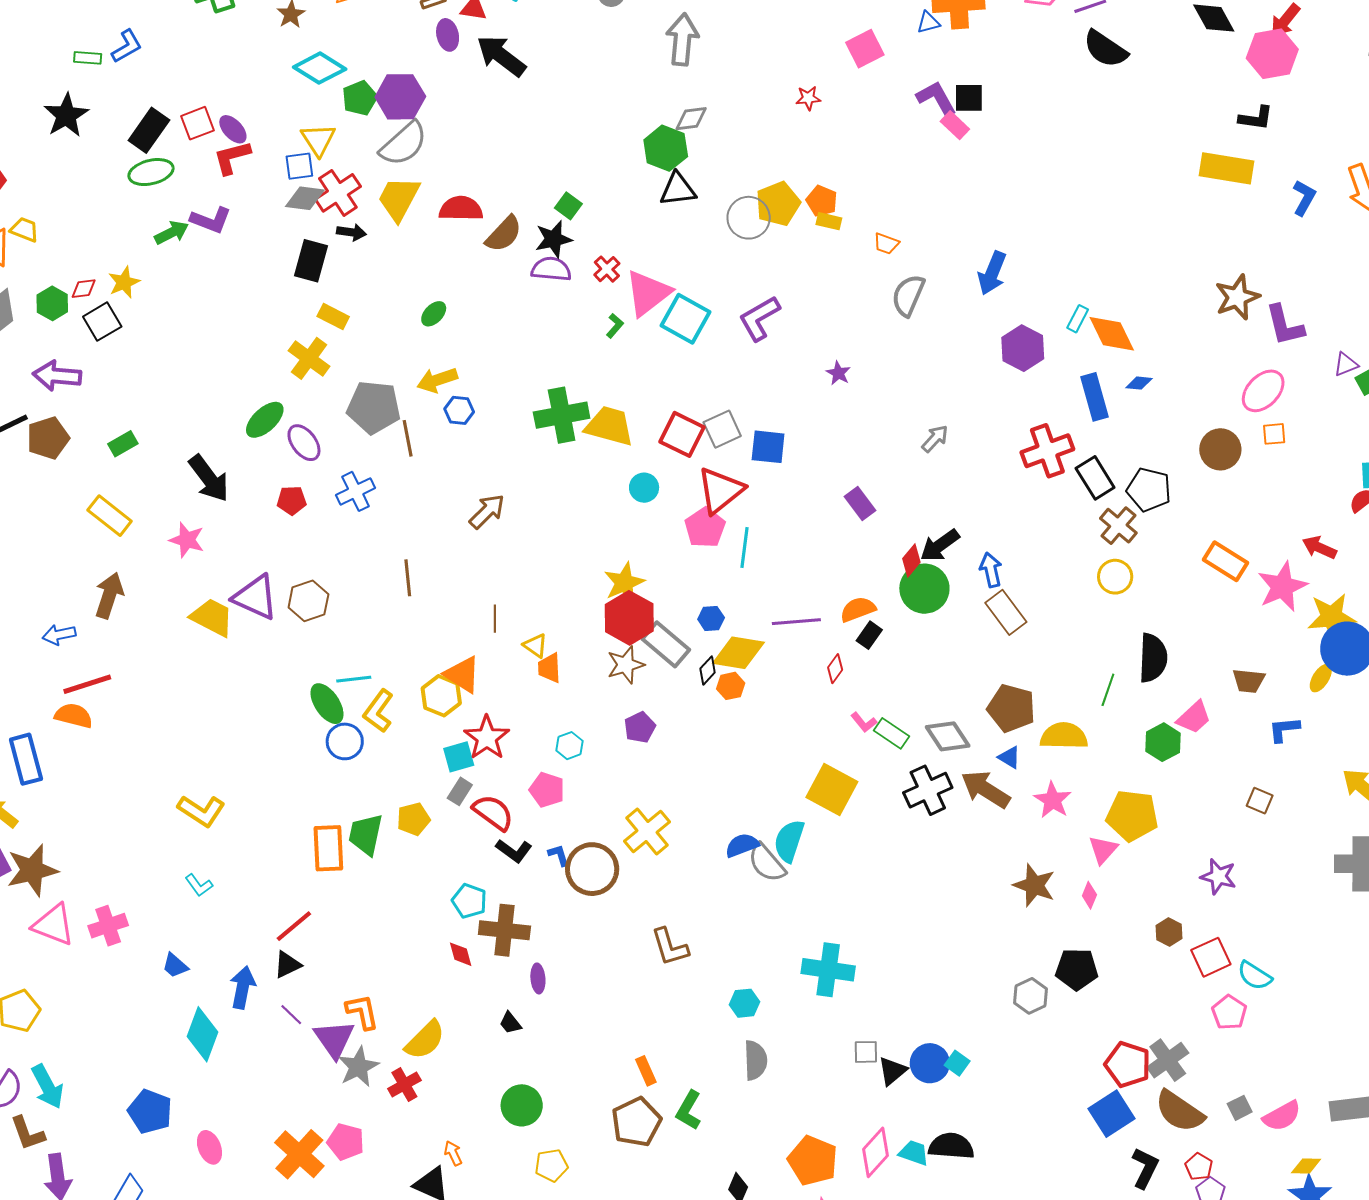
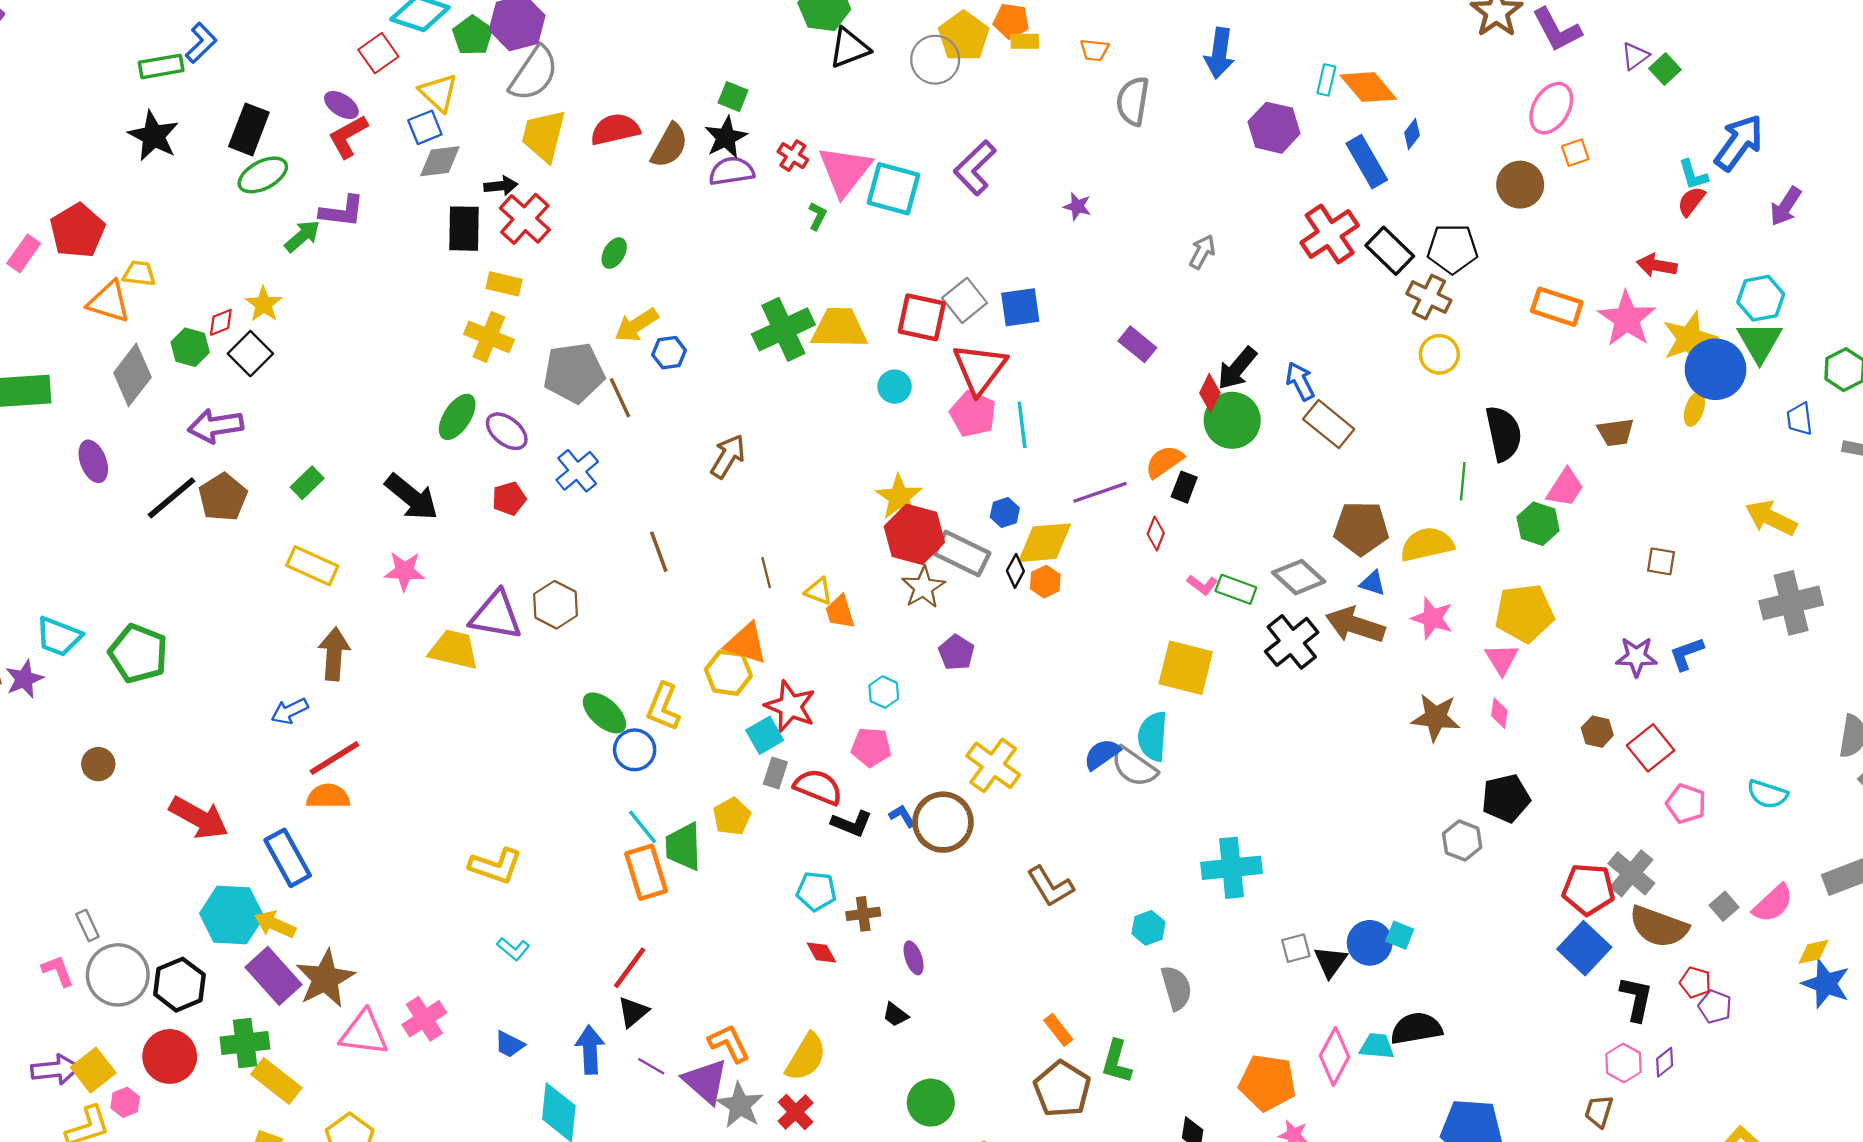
green rectangle: (88, 58) -> (161, 66), size x1.4
red square: (197, 123) -> (378, 53), moved
red cross: (338, 193) -> (525, 219), moved
blue diamond: (1139, 383) -> (1412, 134), turned -44
cyan line: (354, 679) -> (643, 827), moved, turned 72
blue L-shape: (1284, 729) -> (1687, 654), moved
brown cross: (504, 930) -> (863, 914), size x0.6
cyan semicircle: (1255, 976) -> (1767, 794), moved

